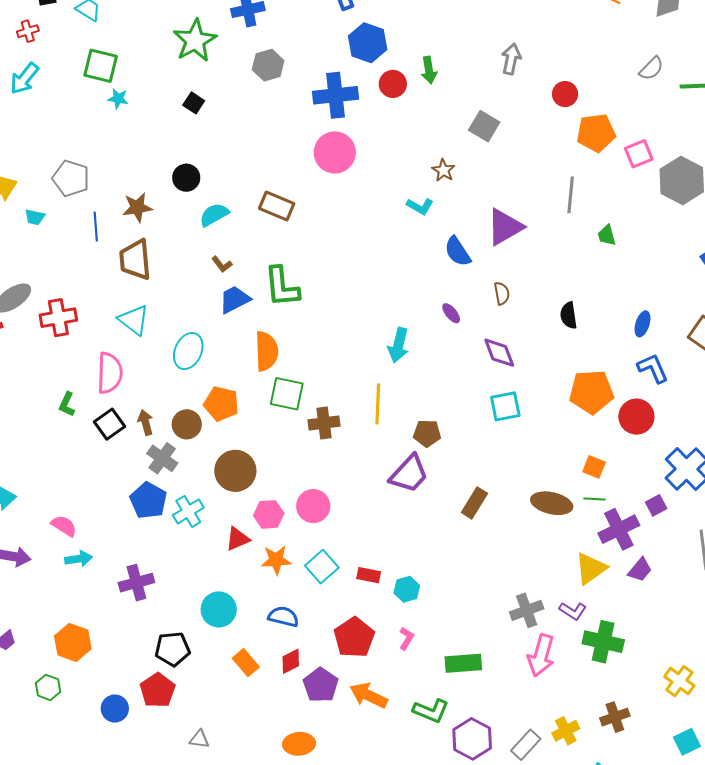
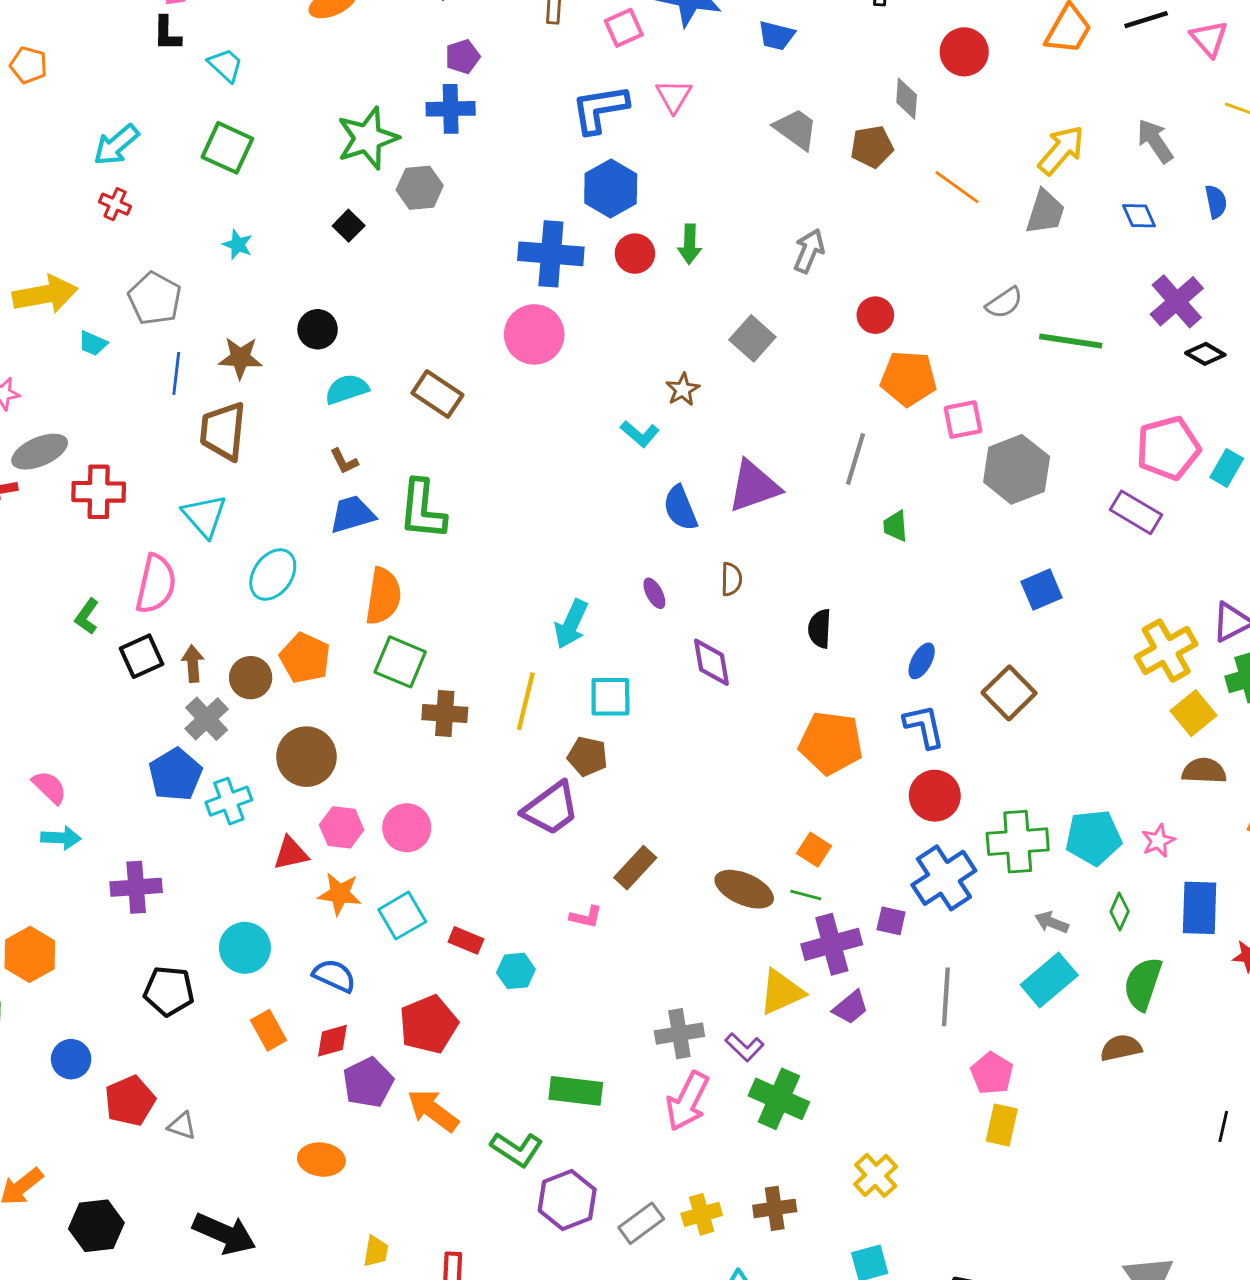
red cross: (28, 31) -> (115, 204), moved, turned 30
gray hexagon: (268, 65) -> (420, 188), moved
cyan star: (118, 99) -> (238, 245), moved
cyan square: (505, 406) -> (610, 697), moved
red circle: (636, 417) -> (935, 796), moved
purple square: (656, 505) -> (891, 921), turned 30
pink L-shape: (406, 638) -> (586, 917), moved, turned 60
red pentagon: (158, 690) -> (130, 1101), moved

